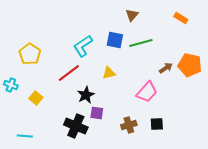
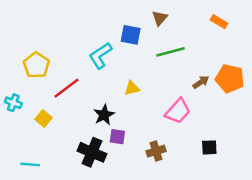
blue square: (115, 40) -> (131, 35), moved
red line: (69, 73) -> (67, 88), moved
black square: (157, 124) -> (209, 147), moved

